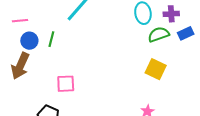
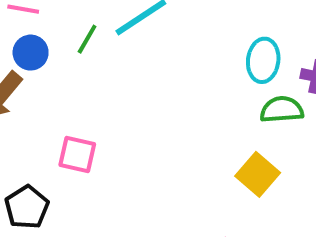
green line: (51, 39) -> (87, 39), moved

